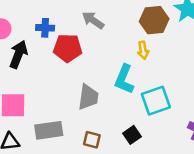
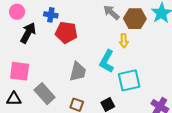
gray arrow: (93, 20) -> (111, 12), moved
gray rectangle: (49, 130) -> (45, 94), turned 50

